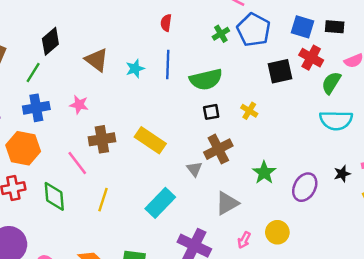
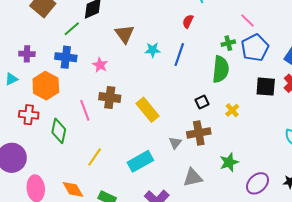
green semicircle: (206, 79) -> (221, 69), moved, turned -88
black square: (211, 112) -> (202, 102), turned -32
yellow line: (103, 200) -> (95, 157), moved

